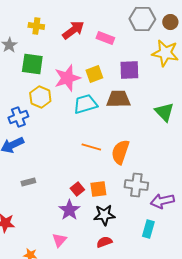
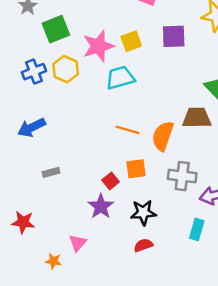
green square: (32, 64) -> (56, 29), turned -30
brown trapezoid: (118, 99) -> (197, 118), moved
blue cross: (18, 117) -> (34, 72), moved
orange square: (98, 189) -> (136, 169), moved
pink triangle: (59, 240) -> (78, 243), moved

